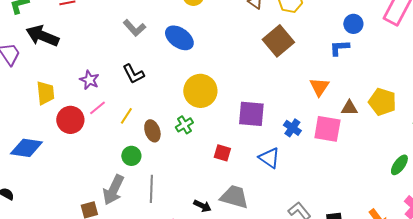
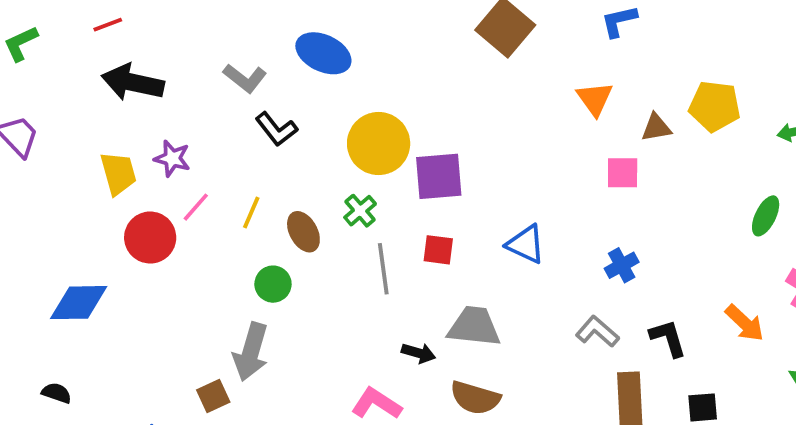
gray L-shape: (134, 28) -> (245, 78), moved
black arrow: (42, 36) -> (133, 82), moved
black L-shape: (133, 74) -> (276, 129), moved
yellow trapezoid: (45, 93) -> (118, 173), moved
purple square: (251, 114) -> (439, 176), moved
blue cross: (292, 128) -> (622, 265), moved, turned 36
pink square: (327, 129) -> (623, 173), size x0.7
gray line: (151, 189) -> (383, 269), moved

